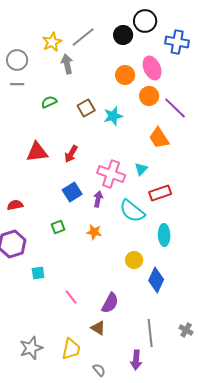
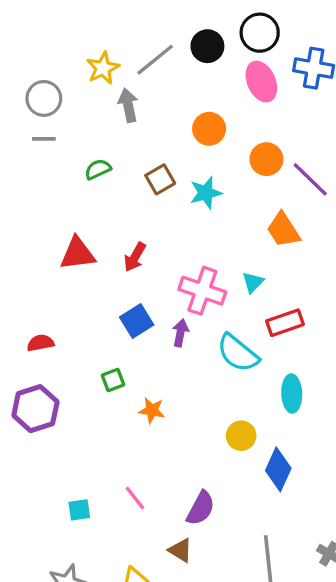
black circle: (123, 35) -> (207, 46), moved
pink ellipse: (152, 68) -> (261, 82), moved
orange circle: (125, 75) -> (209, 129), moved
orange star: (94, 232) -> (152, 410), moved
cyan square: (38, 273) -> (79, 510), moved

